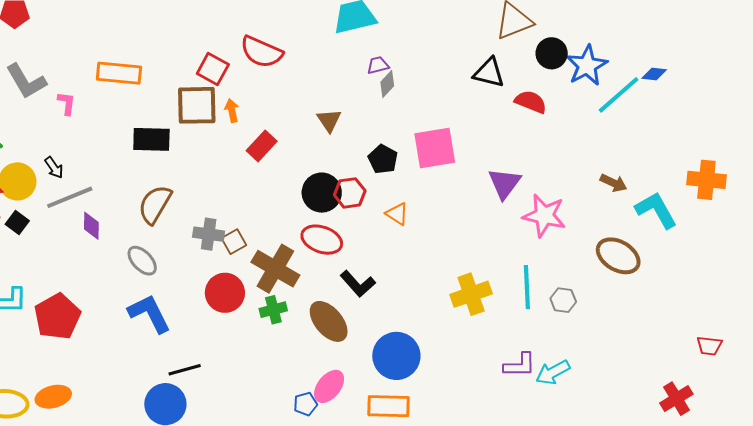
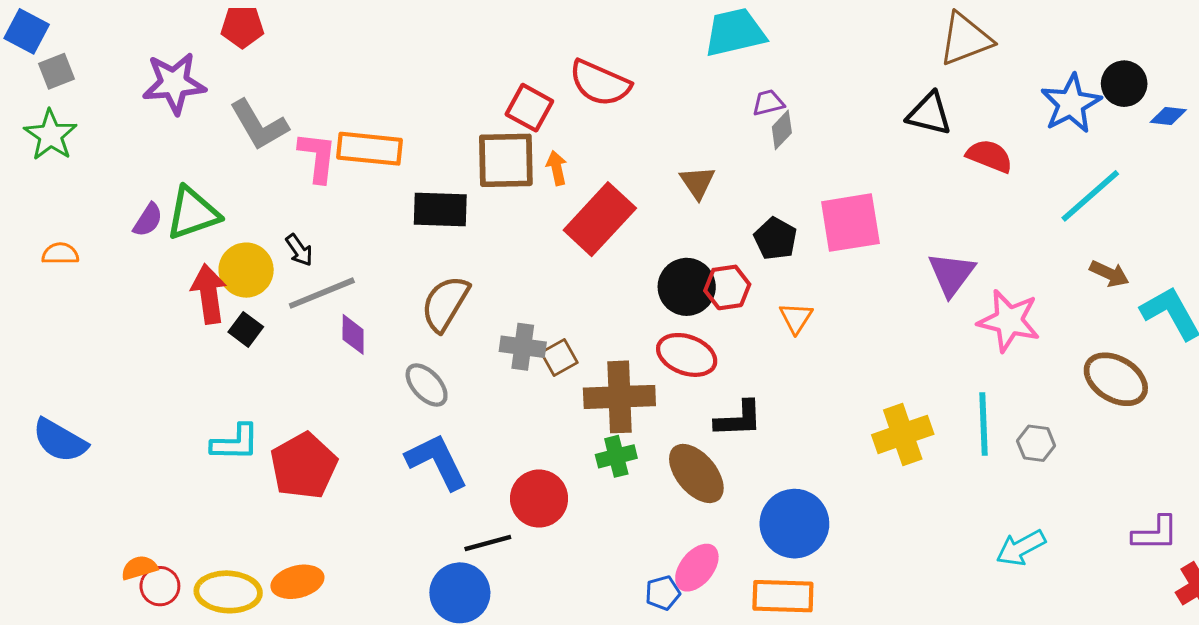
black circle: (552, 53) -> (1124, 84), moved
orange rectangle: (119, 73) -> (369, 149), moved
cyan line: (619, 95) -> (1090, 196), moved
pink L-shape: (67, 103) -> (318, 157), size x1.5
red rectangle: (262, 146) -> (600, 219), size x1.6
orange triangle: (397, 214) -> (796, 318), turned 30
brown cross: (275, 269) -> (619, 397), turned -33
black L-shape: (358, 284) -> (739, 419), turned -51
red circle: (225, 293) -> (539, 499), moved
purple L-shape: (520, 365) -> (1155, 533), moved

